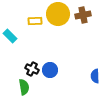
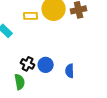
blue semicircle: (95, 76) -> (70, 71), moved

